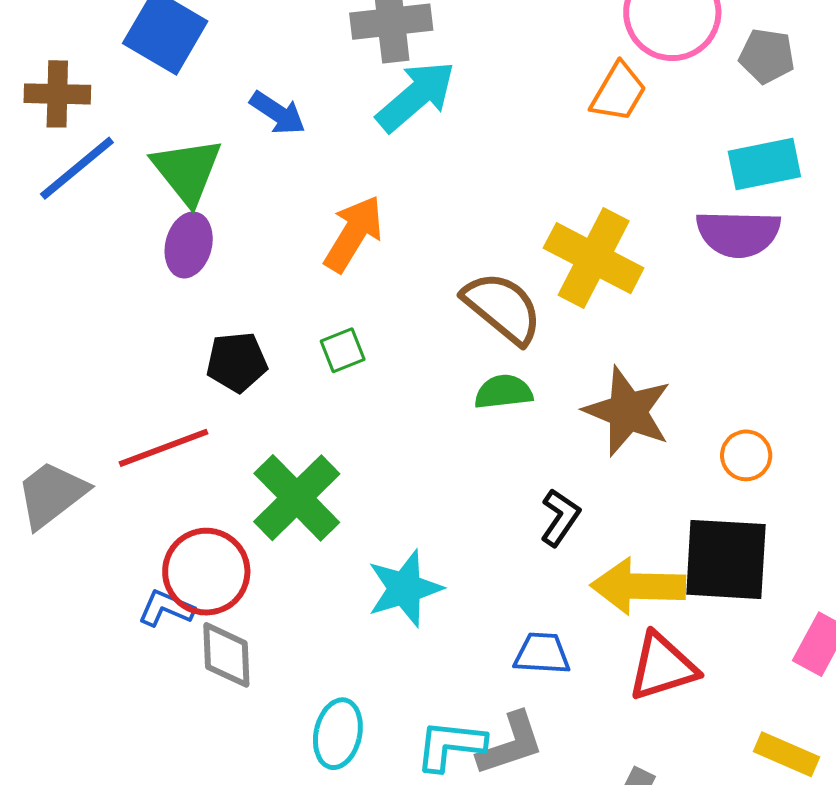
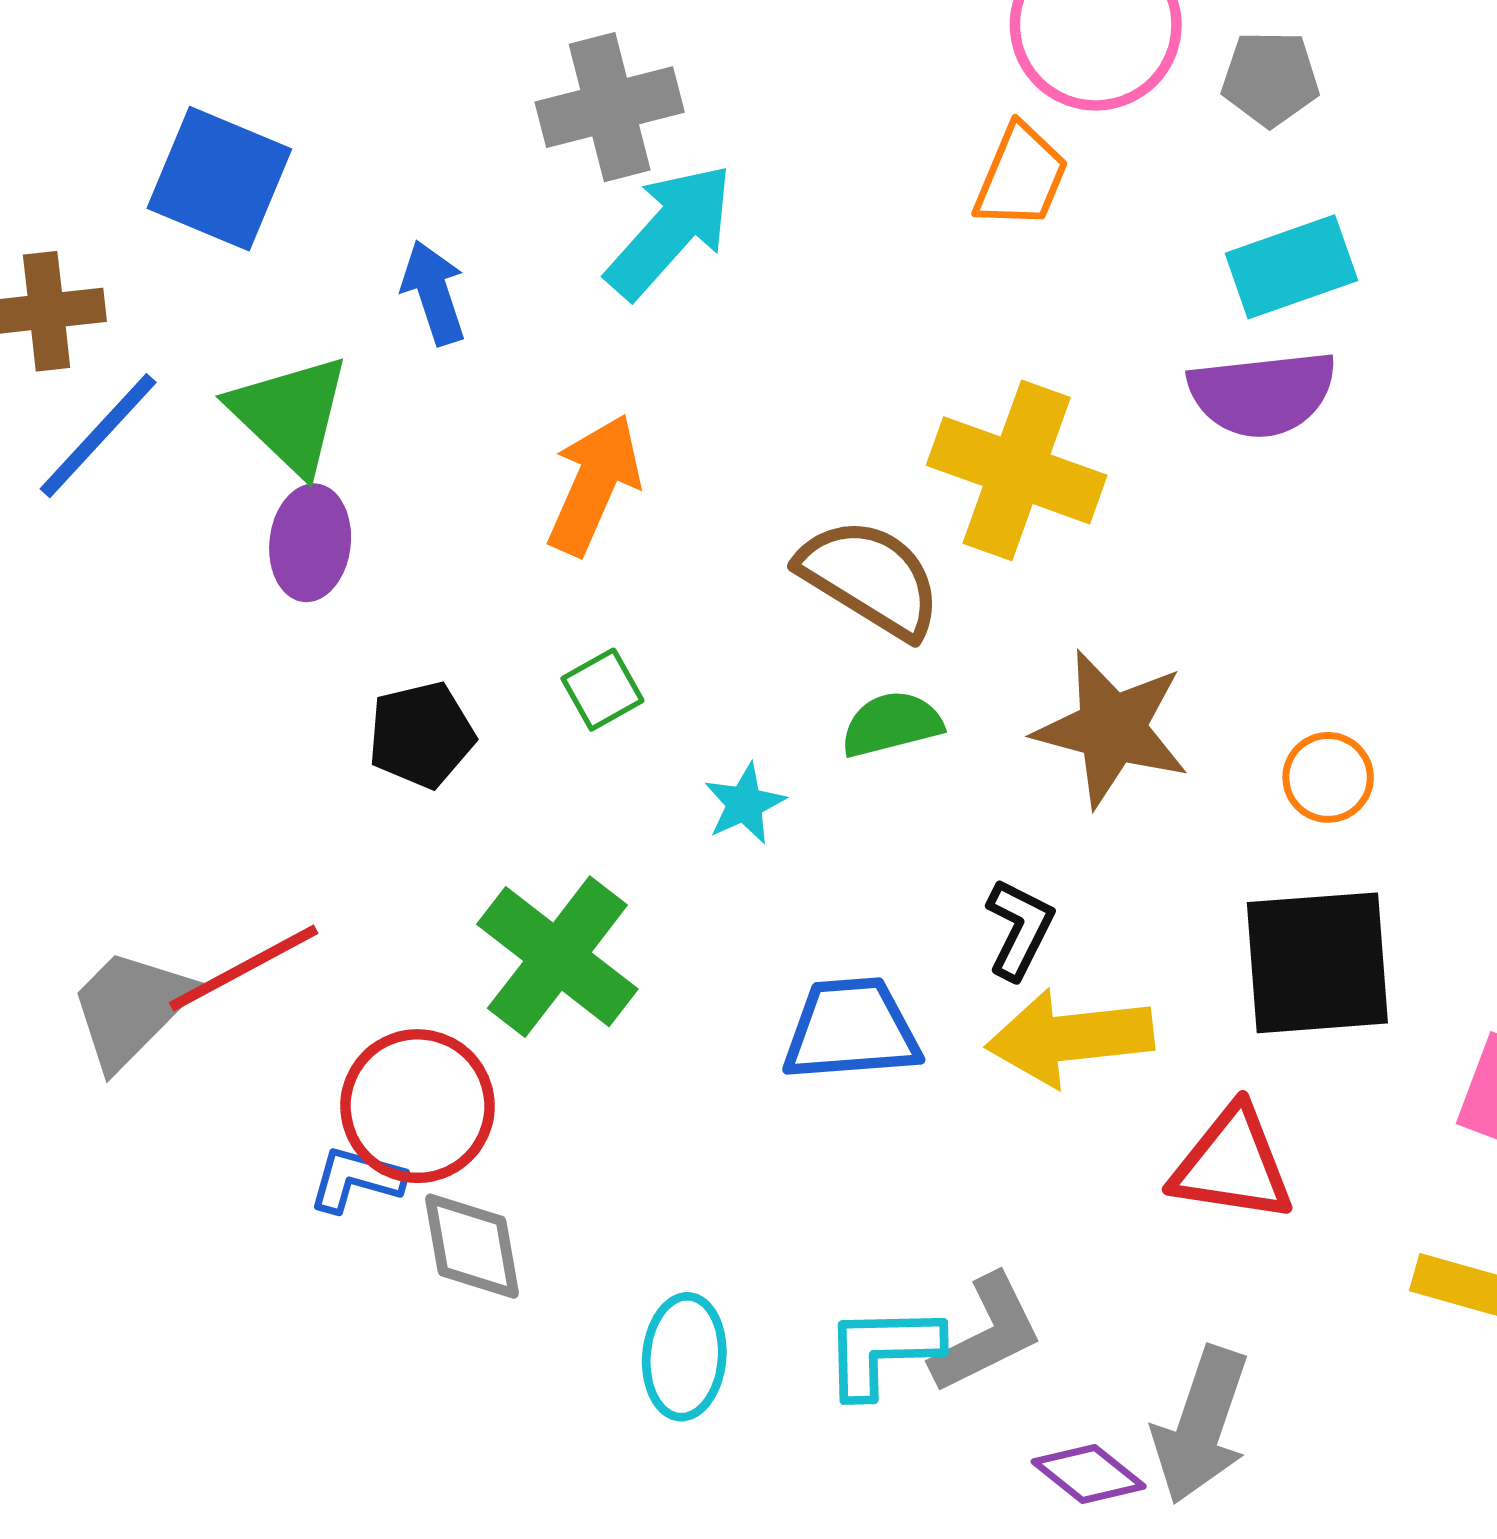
blue arrow: (278, 113) -> (434, 293), turned -134
red line: (164, 448) -> (244, 968), moved
yellow arrow: (638, 586) -> (1070, 1038), moved
cyan star: (405, 588) -> (745, 804), moved, size x0.6
blue trapezoid: (542, 654) -> (851, 1030), moved, size x1.4
red triangle: (662, 667) -> (1232, 1164), turned 34

